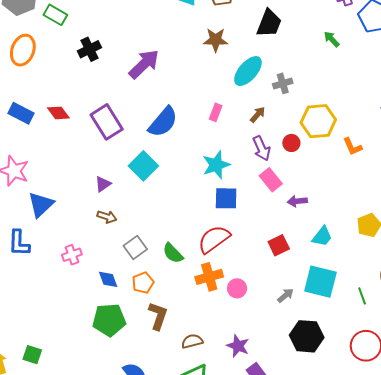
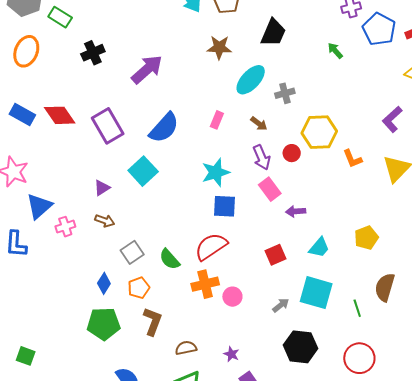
red diamond: (58, 113) -> (60, 115), size x1.4
brown arrow: (258, 115) -> (259, 124), turned 84
pink cross: (72, 255) -> (65, 227), moved
blue diamond: (108, 279) -> (104, 283), turned 50
purple star: (238, 346) -> (231, 354), size x0.7

